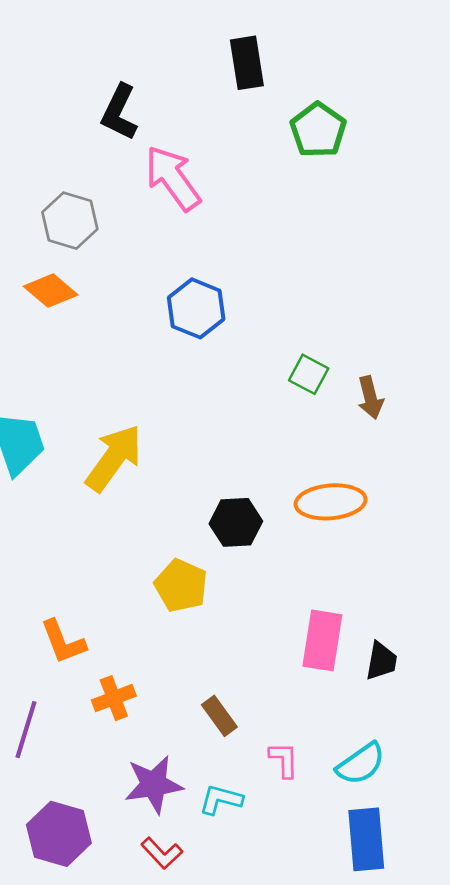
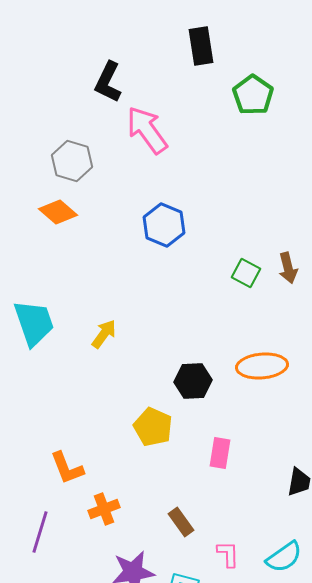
brown arrow: (370, 398) -> (288, 268), moved
yellow arrow: (114, 458) -> (104, 334), size x0.6
pink rectangle: (322, 640) -> (220, 453), moved, size x0.7

